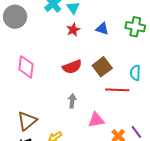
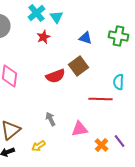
red star: (73, 30) -> (43, 37), moved
brown square: (102, 67) -> (78, 66), moved
gray arrow: (72, 101) -> (50, 119), moved, turned -32

